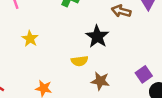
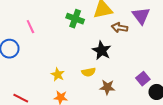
yellow star: (30, 39) -> (58, 74), moved

